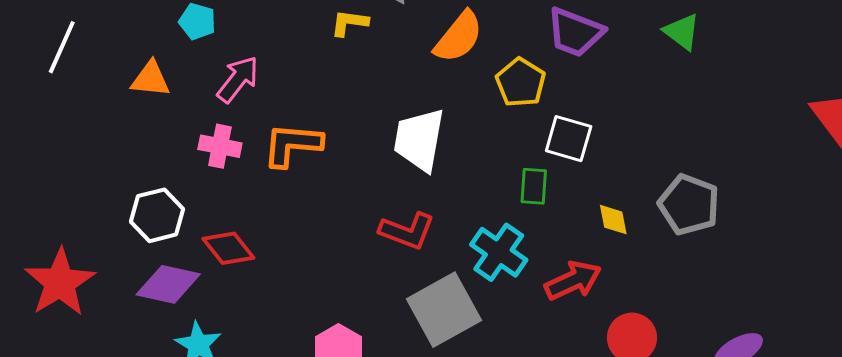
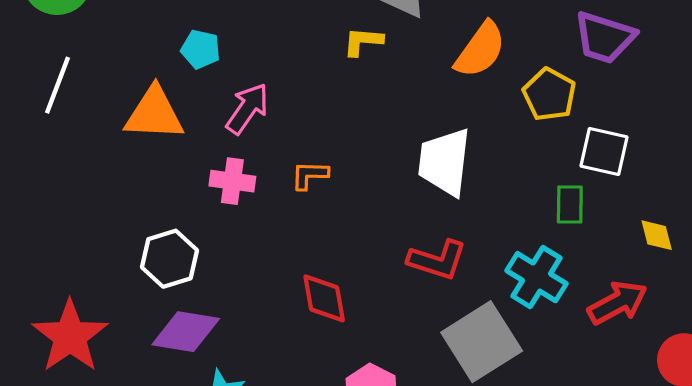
orange triangle: (151, 79) -> (154, 114), size x1.4
orange L-shape: (292, 145) -> (310, 175), size x0.6
red diamond: (228, 248) -> (324, 298), moved, turned 32

